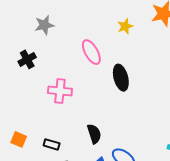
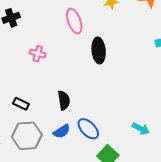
pink cross: (60, 91) -> (38, 54), size x0.7

